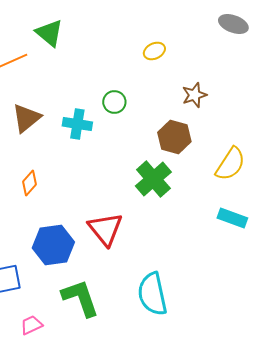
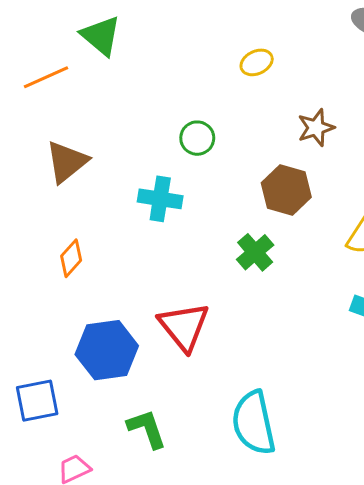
cyan cross: (77, 124) -> (160, 199), moved
green cross: (153, 179) -> (255, 252), size x0.7
green L-shape: (80, 298) -> (147, 429), size x0.7

